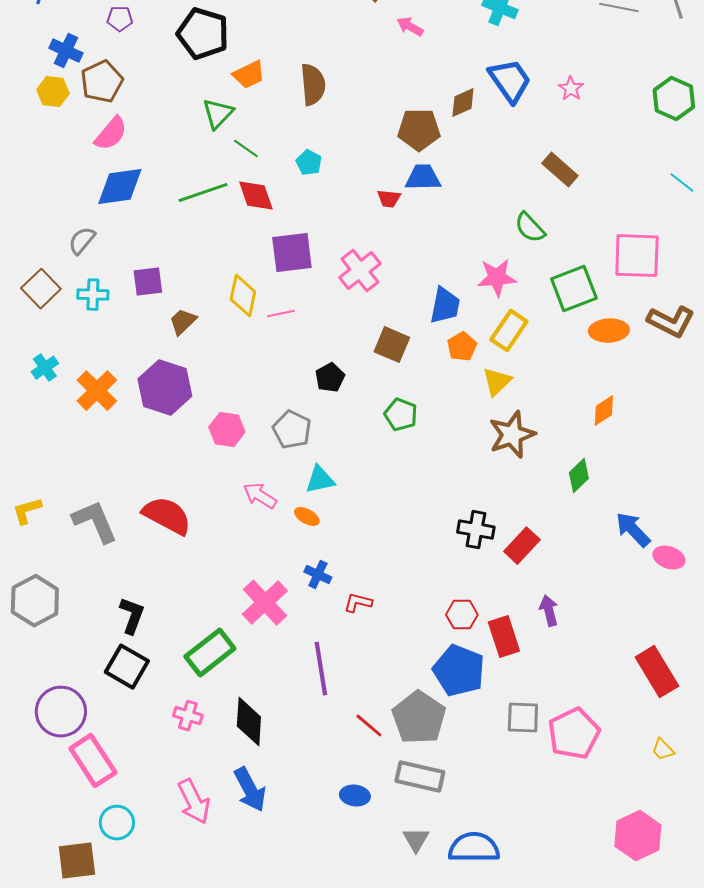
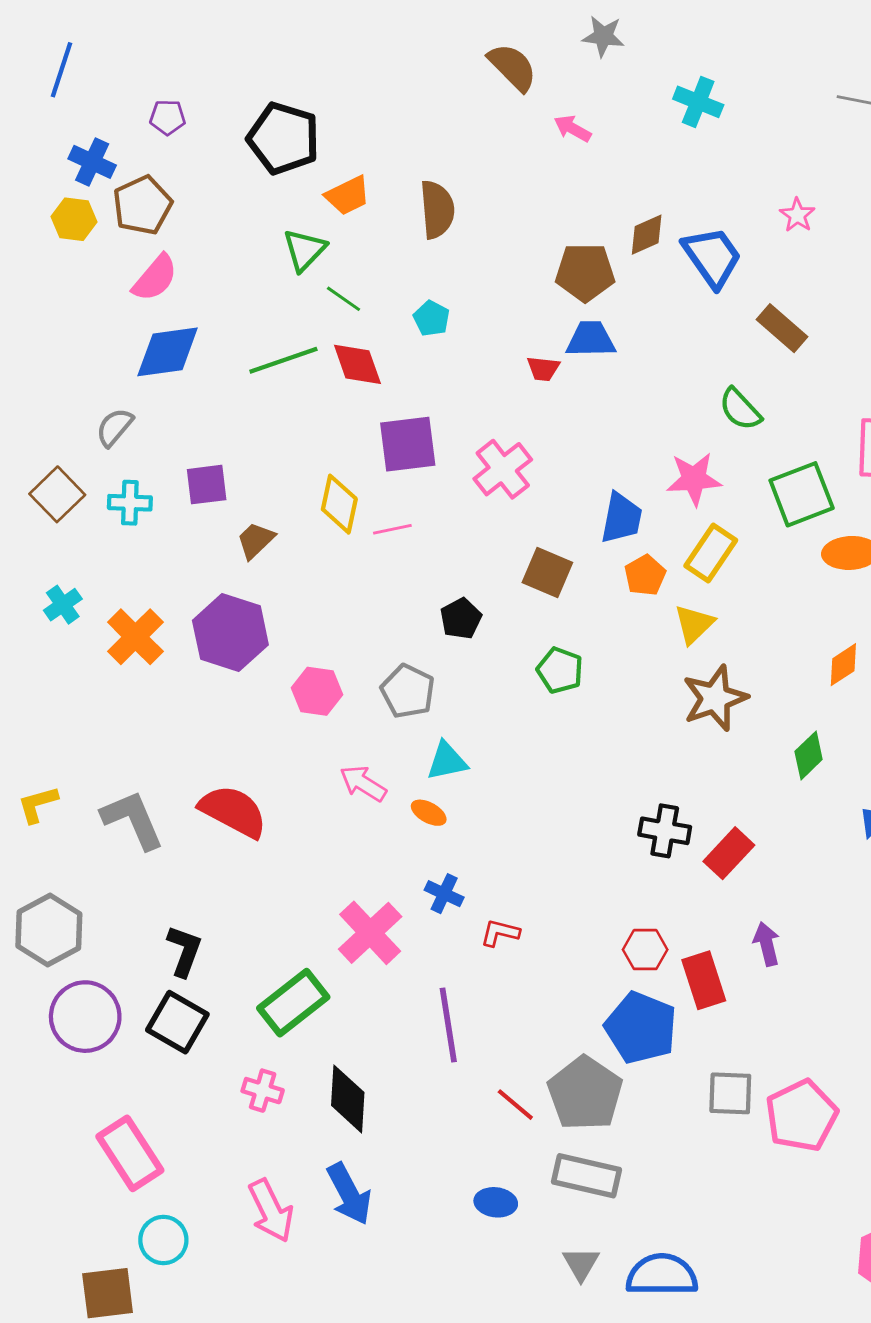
blue trapezoid: (510, 81) -> (712, 257), moved
purple circle: (61, 712) -> (85, 1017), moved

